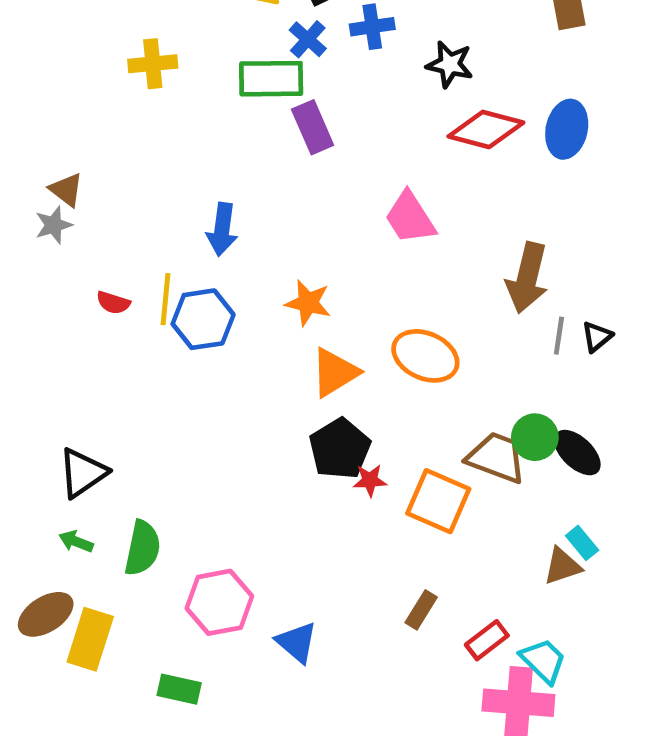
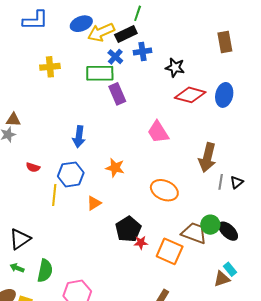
brown triangle: (66, 190) -> (13, 120), turned -35
yellow line: (166, 299) -> (54, 195), moved
orange triangle: (335, 373) -> (94, 203), moved, size x0.7

